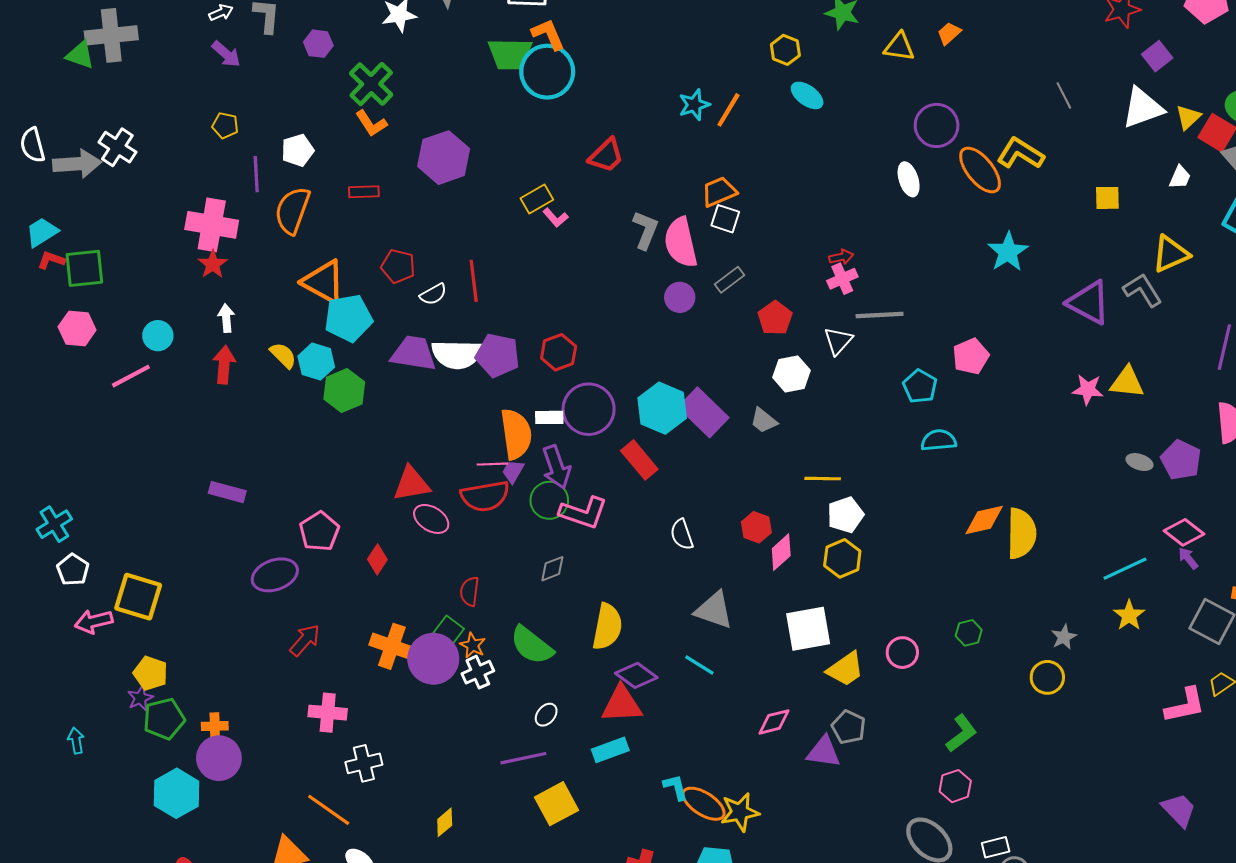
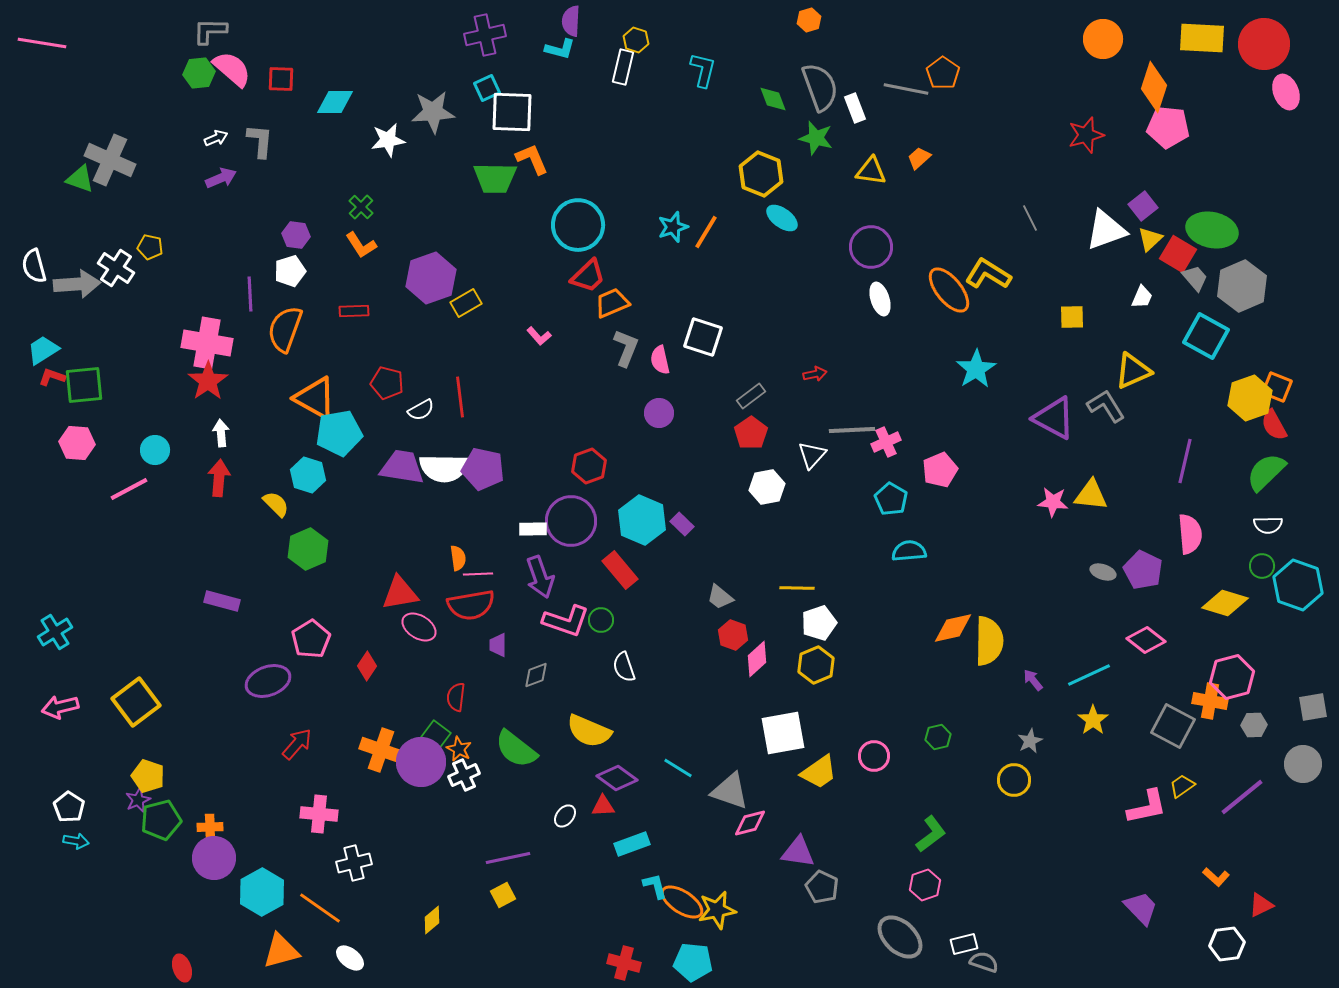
gray cross: (111, 35) -> (110, 160), turned 30
purple hexagon: (318, 44) -> (296, 235), moved
yellow hexagon: (785, 50) -> (761, 174), size x1.5
purple arrow: (226, 54) -> (221, 178), turned -64
purple square: (1157, 56) -> (1143, 206), moved
cyan circle: (547, 72) -> (578, 225), moved
green cross: (371, 84) -> (361, 207), size x0.6
yellow pentagon: (225, 125) -> (150, 247), moved
purple circle: (937, 125) -> (871, 247), moved
orange trapezoid: (719, 192) -> (612, 303), moved
yellow rectangle: (537, 199) -> (466, 303), moved
white square: (725, 219) -> (703, 337), size x1.4
pink semicircle: (681, 242) -> (660, 360), size x0.6
red star: (213, 264) -> (208, 381), size x1.4
pink cross: (842, 279) -> (886, 442), moved
gray rectangle: (729, 280) -> (751, 396), moved
red hexagon: (559, 352) -> (589, 466), moved
yellow semicircle: (283, 355) -> (276, 504), moved
green hexagon: (344, 391) -> (308, 549), moved
purple rectangle: (704, 412) -> (682, 524), size x0.5
gray trapezoid: (764, 421) -> (720, 597), moved
orange semicircle: (516, 434) -> (458, 558), moved, size x0.5
purple trapezoid: (513, 471) -> (498, 645), moved, turned -30
green circle: (549, 500) -> (601, 620), moved, size x0.7
white semicircle: (682, 534) -> (624, 667), moved
purple arrow: (1188, 558) -> (1033, 680), moved
white pentagon: (73, 570) -> (69, 807), moved
yellow square: (138, 597) -> (136, 702), turned 36
gray triangle: (714, 610) -> (730, 791), moved
pink arrow: (94, 621) -> (60, 707), moved
yellow semicircle: (607, 627) -> (589, 731), turned 102
red triangle: (622, 704) -> (603, 806), size x0.6
white ellipse: (546, 715) -> (565, 816), moved
gray pentagon: (849, 727) -> (822, 887), moved
cyan arrow: (76, 741) -> (76, 841), turned 110
cyan rectangle: (610, 750) -> (632, 844), moved
cyan hexagon: (176, 793) -> (262, 892), moved
yellow square: (557, 804) -> (503, 895), moved, size x0.6

